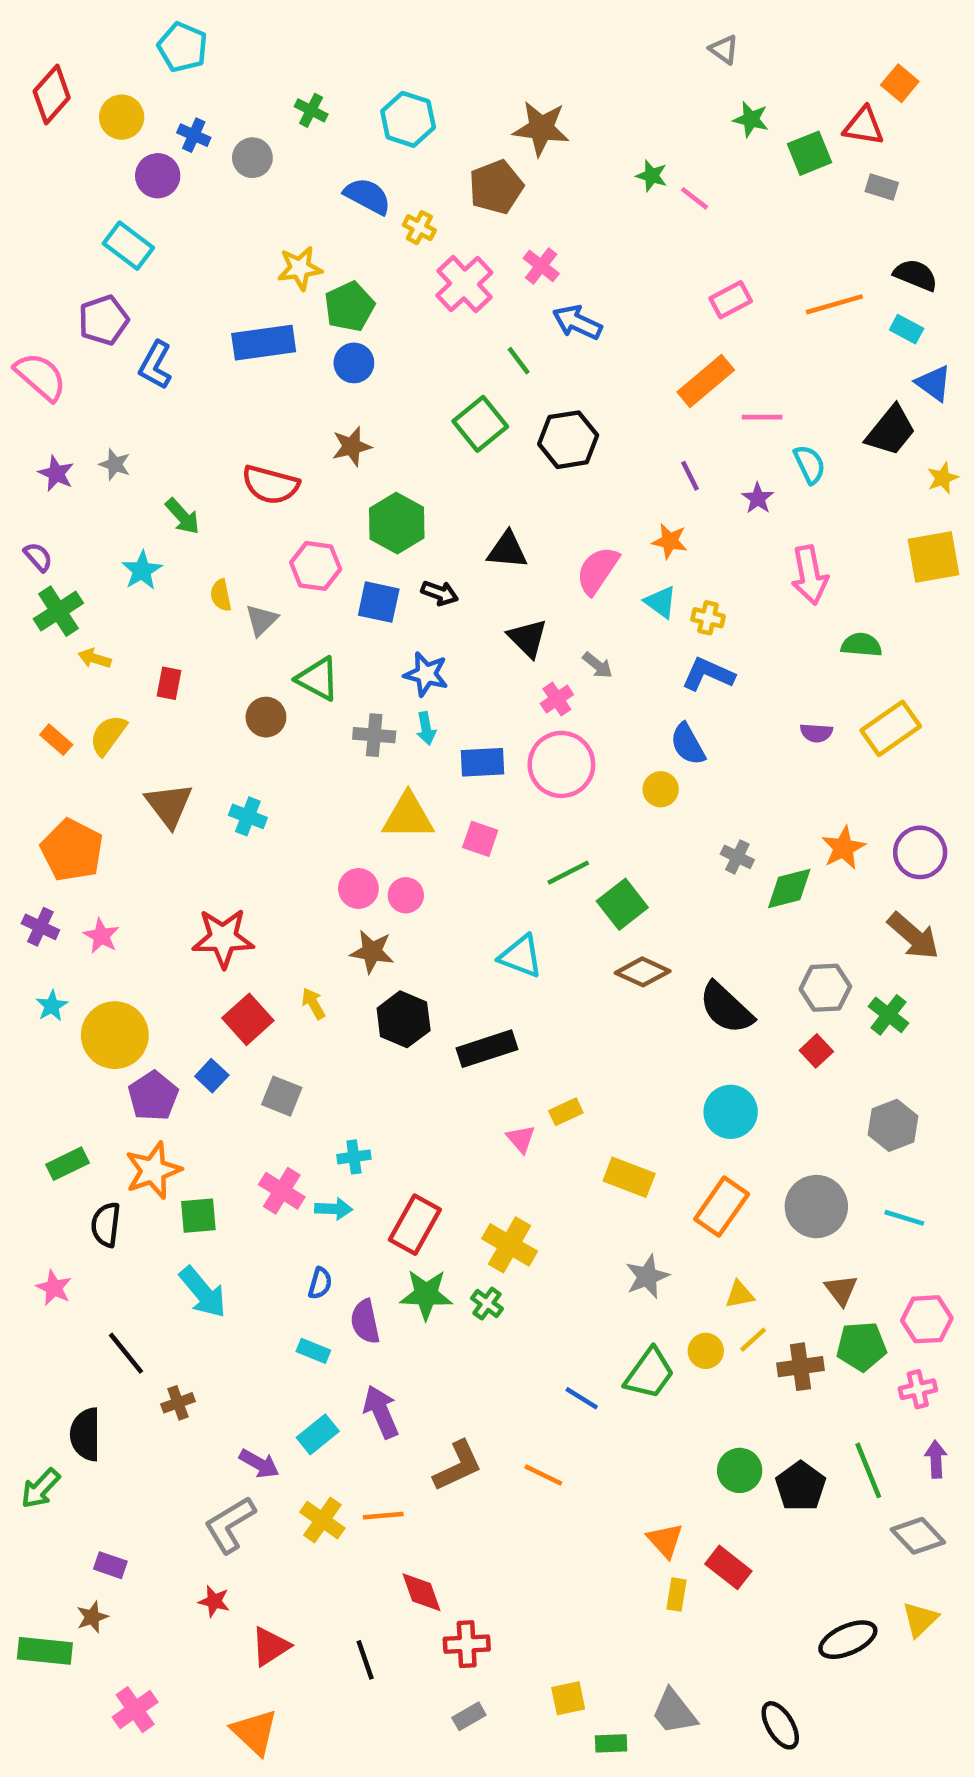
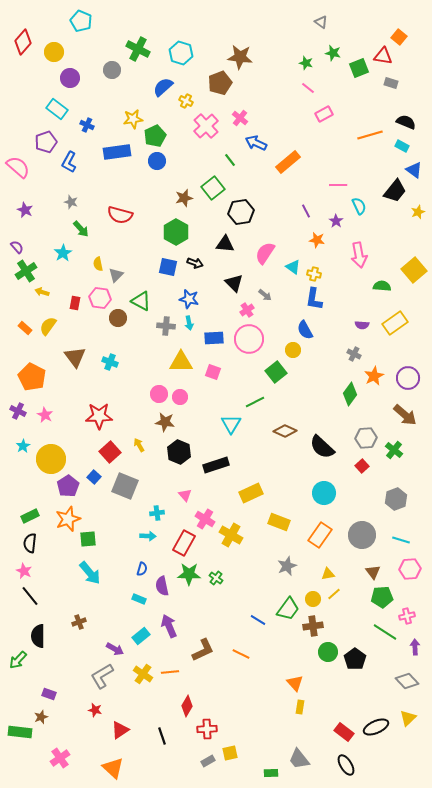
green cross: (311, 110) -> (138, 49), size x1.6
blue cross: (194, 135) -> (87, 125), moved
green star: (652, 176) -> (306, 63), moved
blue semicircle: (367, 196) -> (163, 87), turned -70
pink rectangle: (731, 300) -> (324, 114), moved
orange rectangle: (706, 381) -> (288, 162), moved
black hexagon: (568, 440) -> (241, 212), moved
brown star: (352, 446) -> (184, 198), moved
gray star: (115, 464) -> (71, 202), moved
orange star: (670, 541) -> (317, 240), moved
yellow square: (934, 557) -> (414, 270), moved, turned -30
pink hexagon: (316, 566) -> (100, 298), moved
blue L-shape: (708, 674) -> (314, 299), turned -105
gray cross: (737, 857) -> (354, 354), moved
green line: (568, 873) -> (255, 402), moved
green diamond: (789, 888) -> (350, 394), turned -40
green square: (622, 904) -> (276, 372), moved
cyan triangle: (521, 956) -> (231, 424), turned 40
gray square: (282, 1096) -> (125, 486), size x1.5
yellow rectangle: (566, 1112) -> (251, 493), size x1.6
pink triangle: (521, 1139) -> (185, 495), moved
pink cross: (282, 1191) -> (205, 519), moved
black semicircle: (106, 1225) -> (30, 543), moved
yellow cross: (510, 1245) -> (231, 535), moved
pink hexagon: (927, 1319) -> (410, 569), moved
black line: (126, 1353) -> (30, 596), moved
brown cross: (801, 1367) -> (313, 626), moved
green line: (868, 1470) -> (385, 632), moved, turned -35
red rectangle: (728, 1567) -> (344, 732), moved
red diamond: (422, 1592) -> (187, 706), turned 50
yellow square: (568, 1698) -> (230, 753), moved

